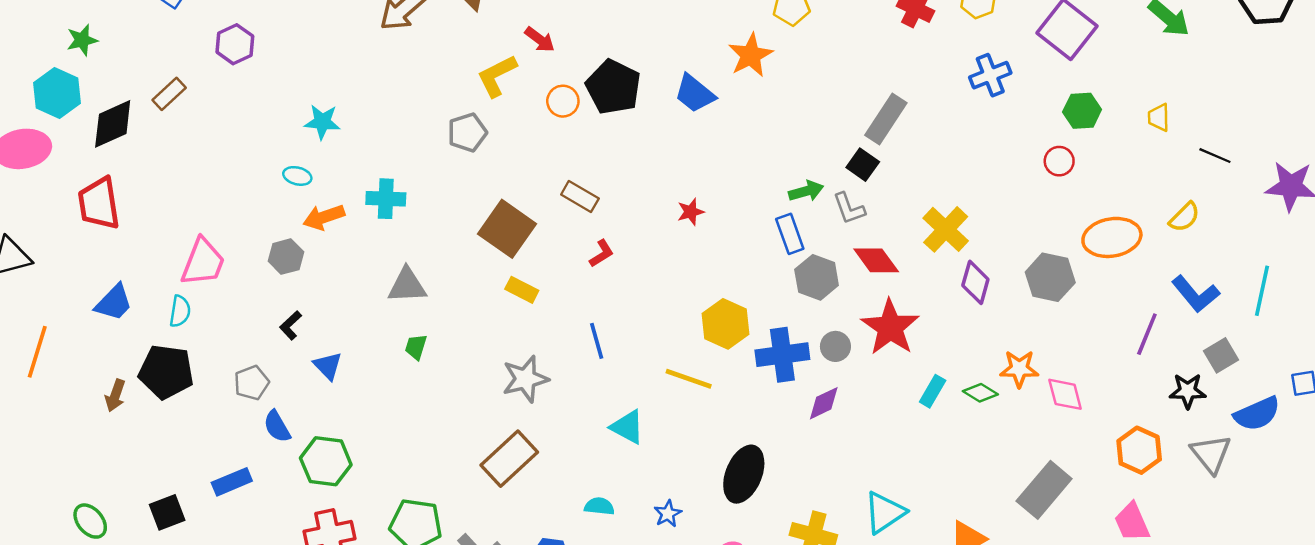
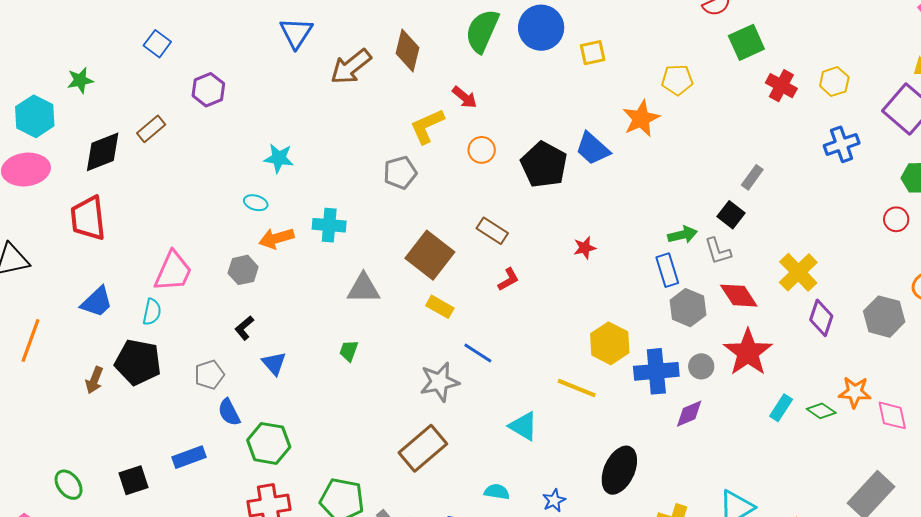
black pentagon: (613, 87) -> (544, 165), moved
cyan hexagon: (57, 93) -> (35, 116), moved
gray rectangle: (886, 119) -> (752, 177), size x0.6
gray triangle: (407, 285) -> (364, 288), moved
blue line: (597, 341) -> (478, 353), moved, turned -44

